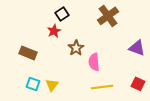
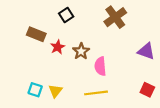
red star: (54, 31) -> (58, 47), moved
brown rectangle: (28, 53) -> (36, 34), moved
yellow line: (102, 87) -> (96, 93), moved

